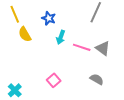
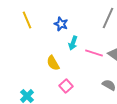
yellow semicircle: (25, 34) -> (53, 63), moved

